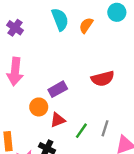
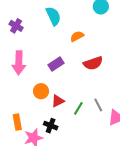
orange semicircle: (86, 25) -> (77, 36), moved, turned 32
purple rectangle: (58, 89) -> (56, 64), moved
gray line: (105, 128) -> (98, 105), turned -40

